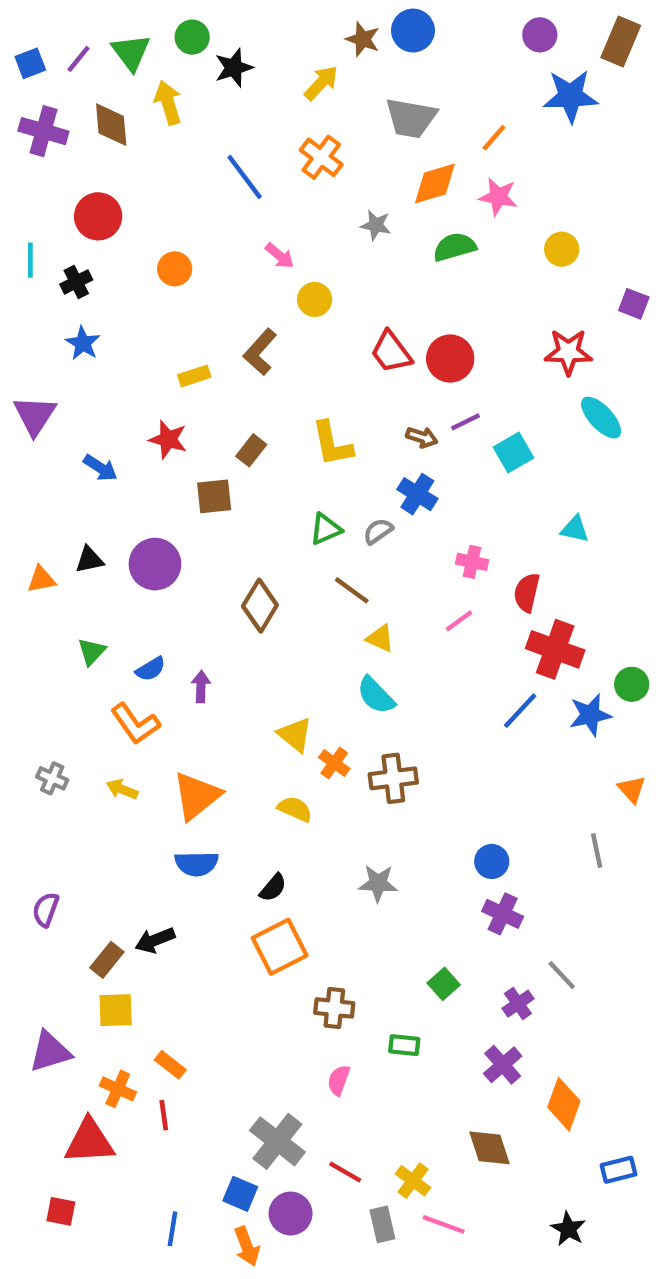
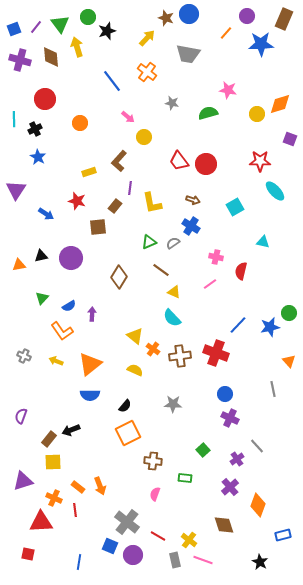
orange line: (494, 138) -> (226, 33), moved
orange diamond: (435, 184) -> (280, 104), moved
purple line: (465, 422) -> (130, 188), moved, turned -56
red cross: (555, 649) -> (216, 353), moved
orange arrow: (247, 1246) -> (100, 486), moved

